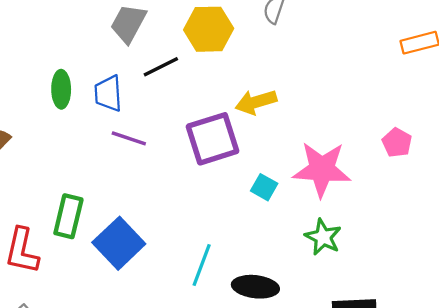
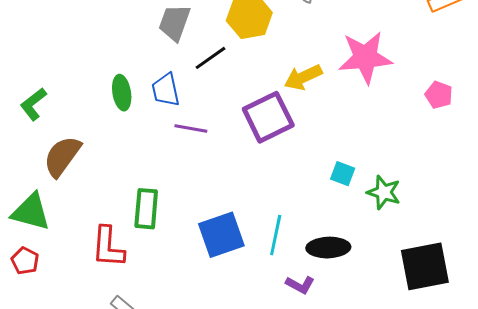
pink star: (322, 169) -> (365, 58), moved
cyan square: (264, 187) -> (343, 174), moved
blue square: (119, 243) -> (221, 235), moved, turned 33

